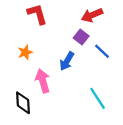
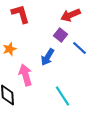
cyan line: (98, 98) -> (63, 96), moved

